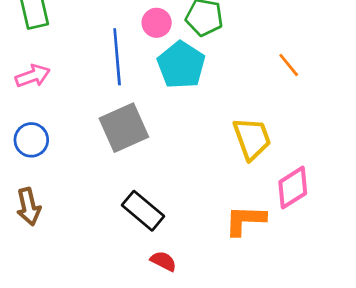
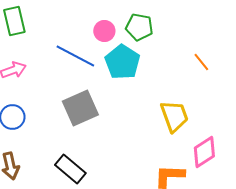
blue line: (117, 57) -> (75, 56), turned -57
black rectangle: (143, 211) -> (70, 169), moved

